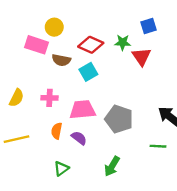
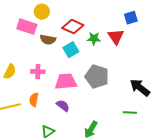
blue square: (149, 26) -> (131, 18), moved
green star: (123, 42) -> (94, 39), moved
gray pentagon: (119, 119) -> (97, 77), moved
orange semicircle: (57, 131) -> (34, 100), moved

